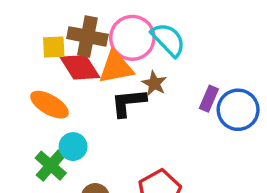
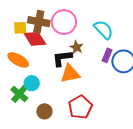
cyan semicircle: (168, 40) -> (103, 30), moved
orange triangle: (116, 67) -> (70, 74), moved

